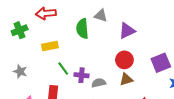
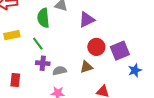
red circle: (124, 60) -> (96, 47), moved
green line: (63, 69) -> (38, 44), moved

